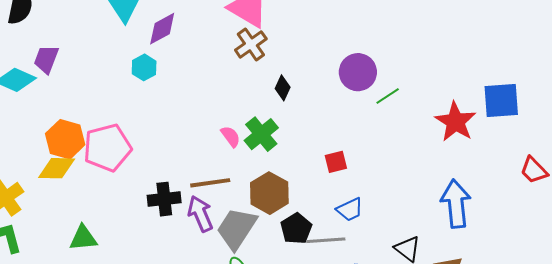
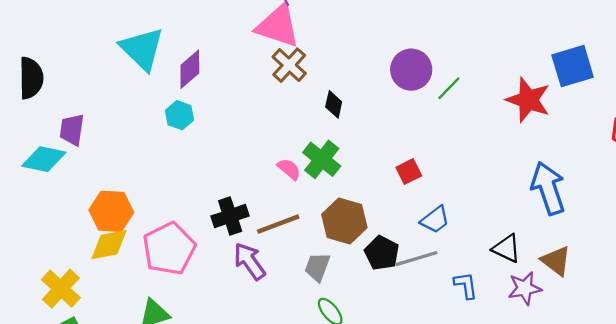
pink pentagon: (107, 148) -> (169, 249), moved
black cross: (164, 199) -> (230, 216), moved
purple arrow: (200, 214) -> (250, 261), moved
gray trapezoid: (237, 228) -> (317, 267), size x0.6

